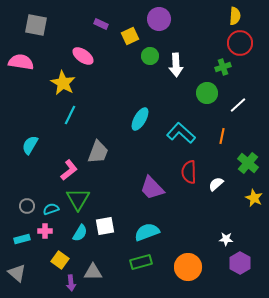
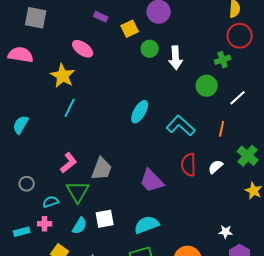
cyan semicircle: (30, 145) -> (21, 125), moved
gray trapezoid: (98, 152) -> (102, 169), moved
white semicircle: (216, 184) -> (216, 167), moved
gray circle: (27, 206) -> (27, 184), moved

